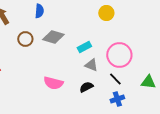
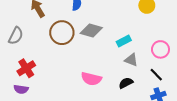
brown circle: (25, 39) -> (62, 33), size x1.5
pink circle: (119, 55) -> (160, 49), size x0.7

